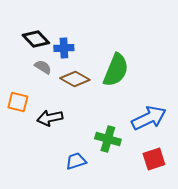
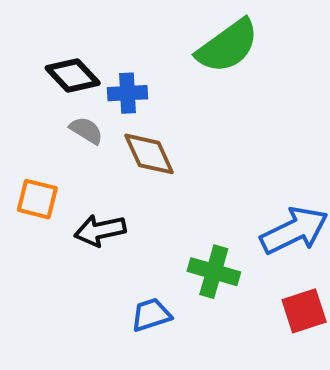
green semicircle: (116, 70) -> (228, 46), moved, turned 32
brown diamond: (75, 79) -> (149, 154), turned 36

